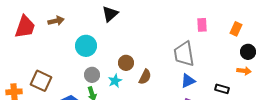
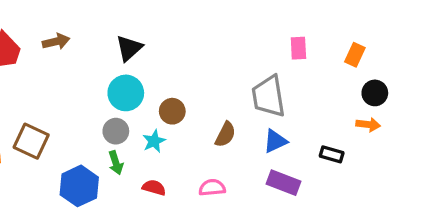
black triangle: (110, 14) -> (129, 48), moved
cyan circle: (86, 46) -> (126, 93), moved
brown semicircle: (145, 77) -> (225, 134), moved

